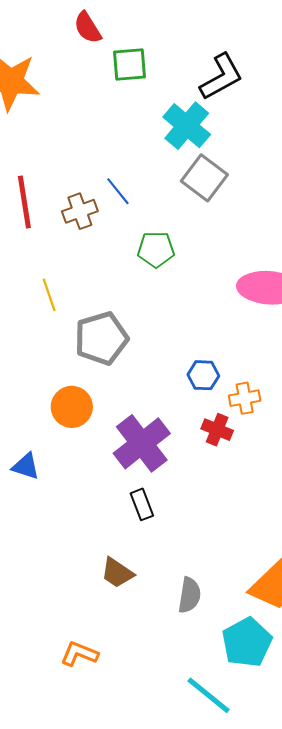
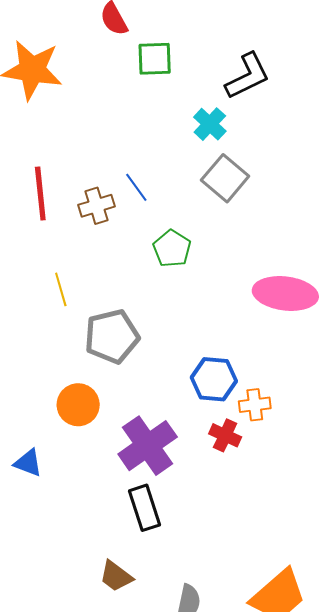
cyan cross: (187, 126) -> (210, 124), size x0.7
green pentagon: (156, 249) -> (172, 249), turned 30
blue hexagon: (203, 375) -> (214, 379), size x1.4
black rectangle: (142, 504) -> (144, 508), size x1.4

